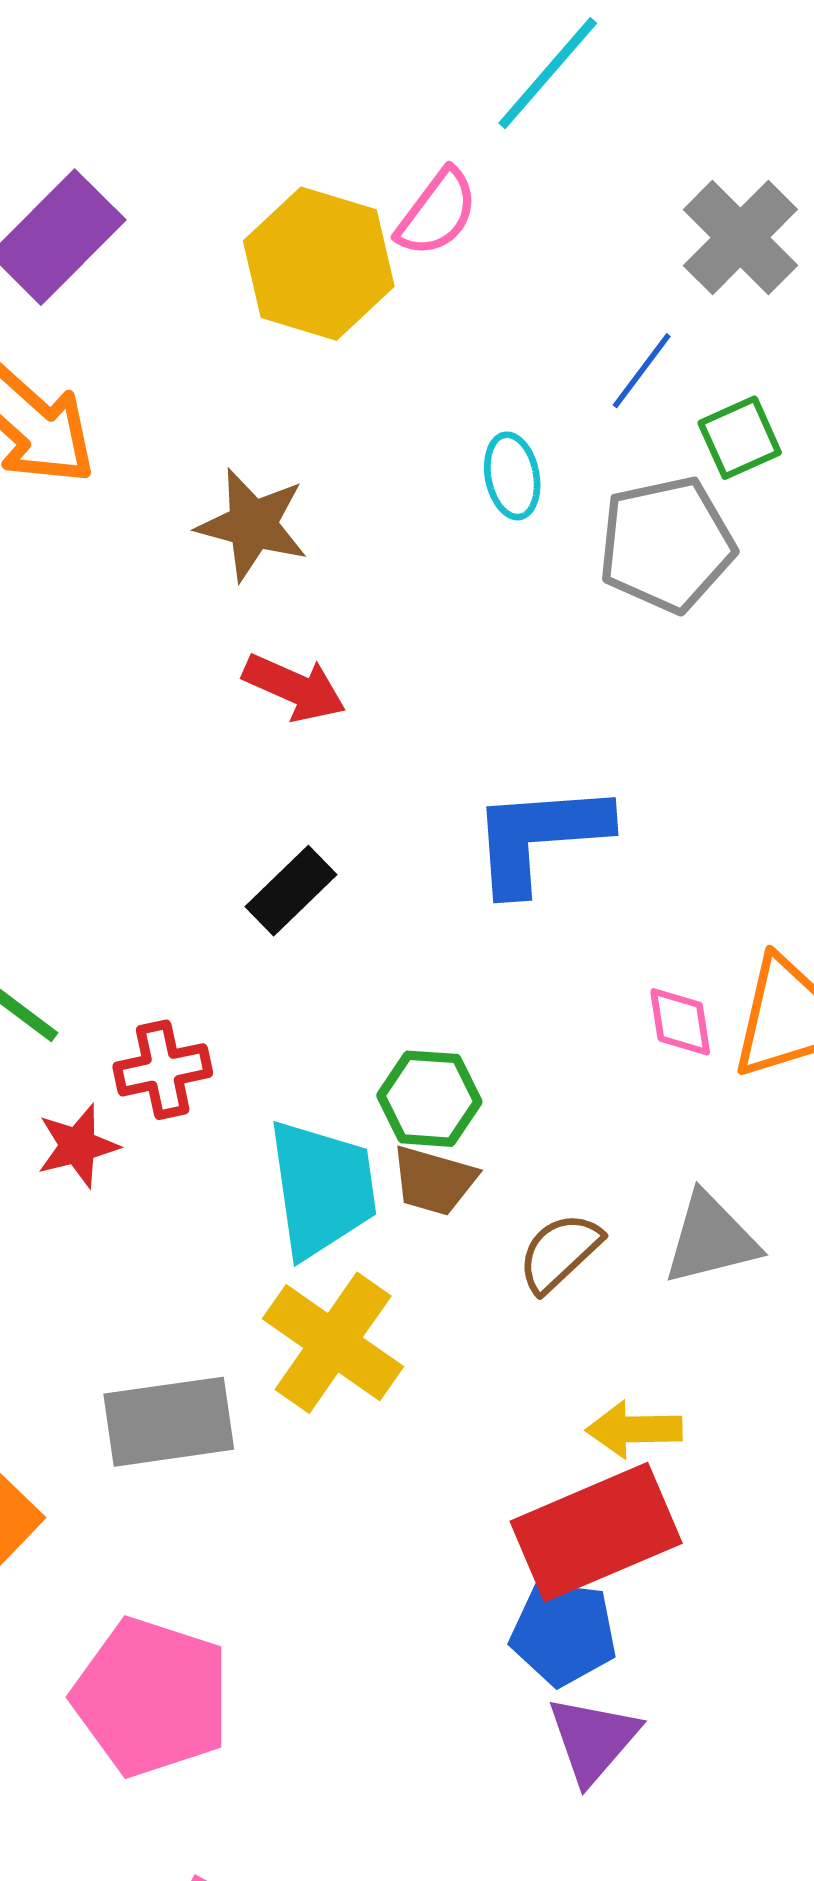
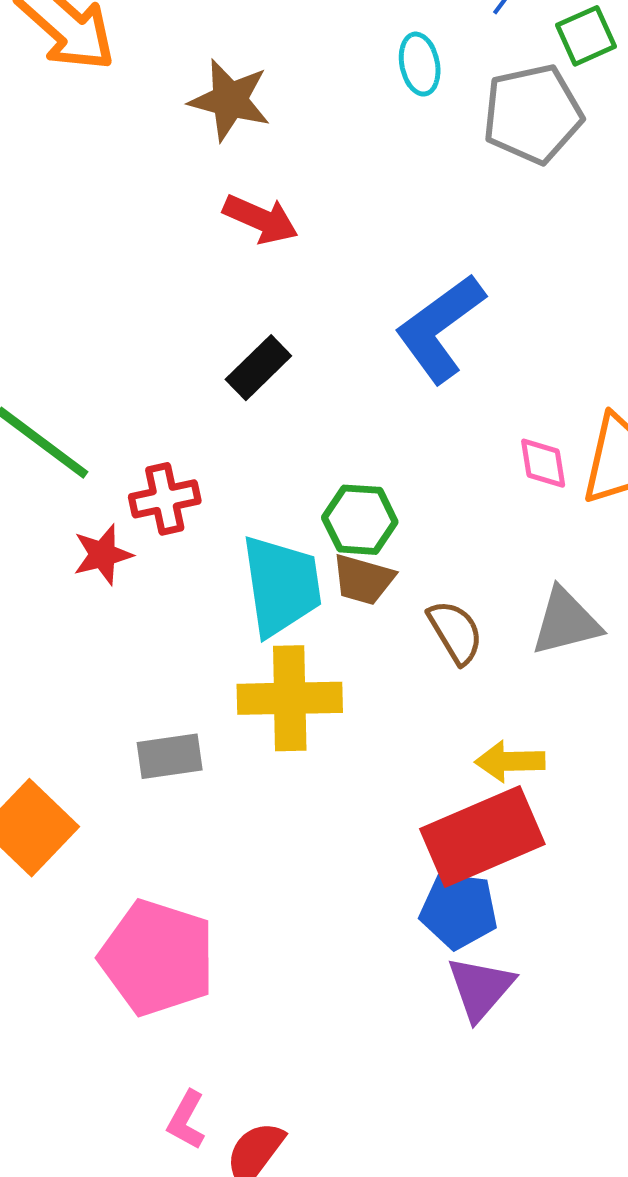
blue L-shape: (539, 837) -> (440, 328), turned -32
brown semicircle: (560, 1252) -> (455, 632), turned 102
yellow cross: (333, 1343) -> (290, 698), turned -36
gray rectangle: (169, 1422) -> (170, 756), size x0.7

